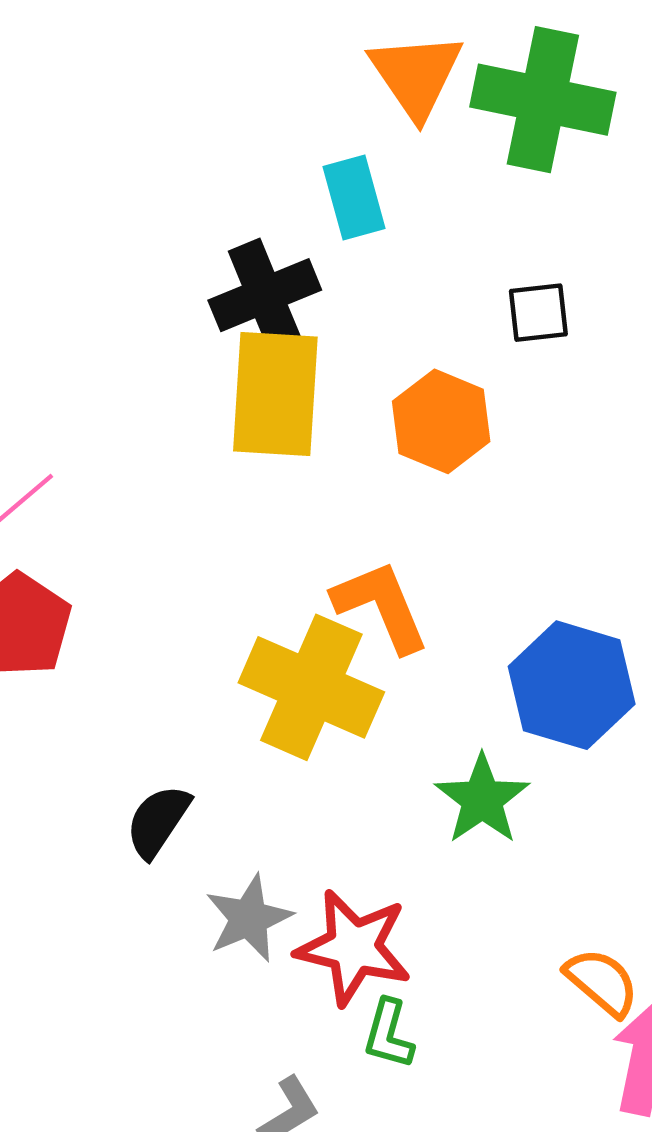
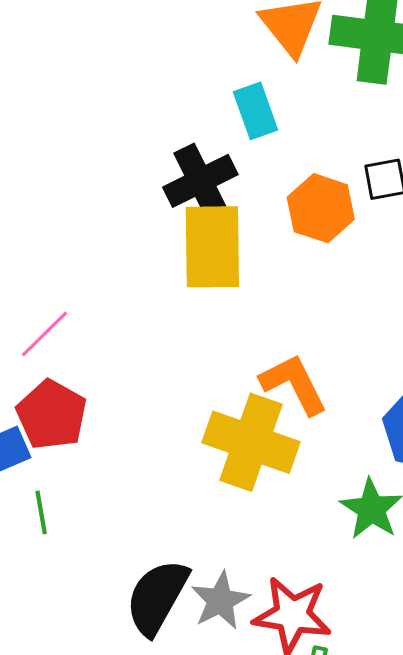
orange hexagon: (441, 421) -> (321, 208), moved
black semicircle: (158, 821) -> (157, 597), moved, size x1.5

